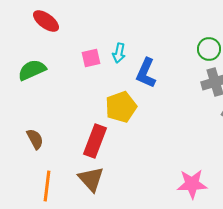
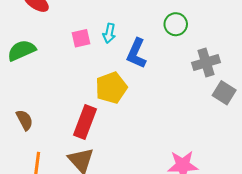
green circle: (209, 49) -> (176, 24), moved

